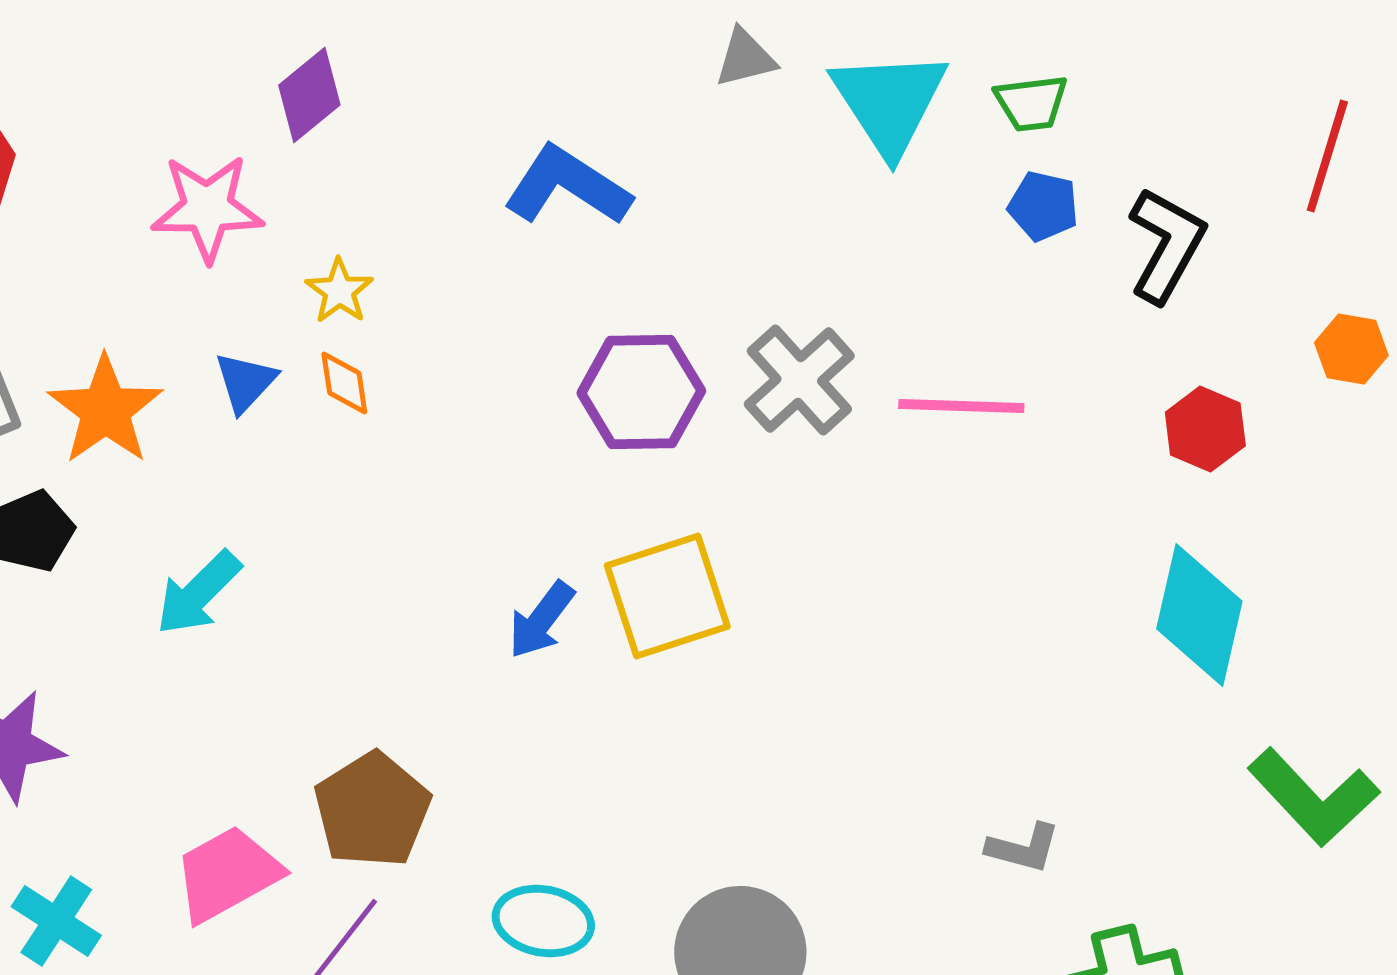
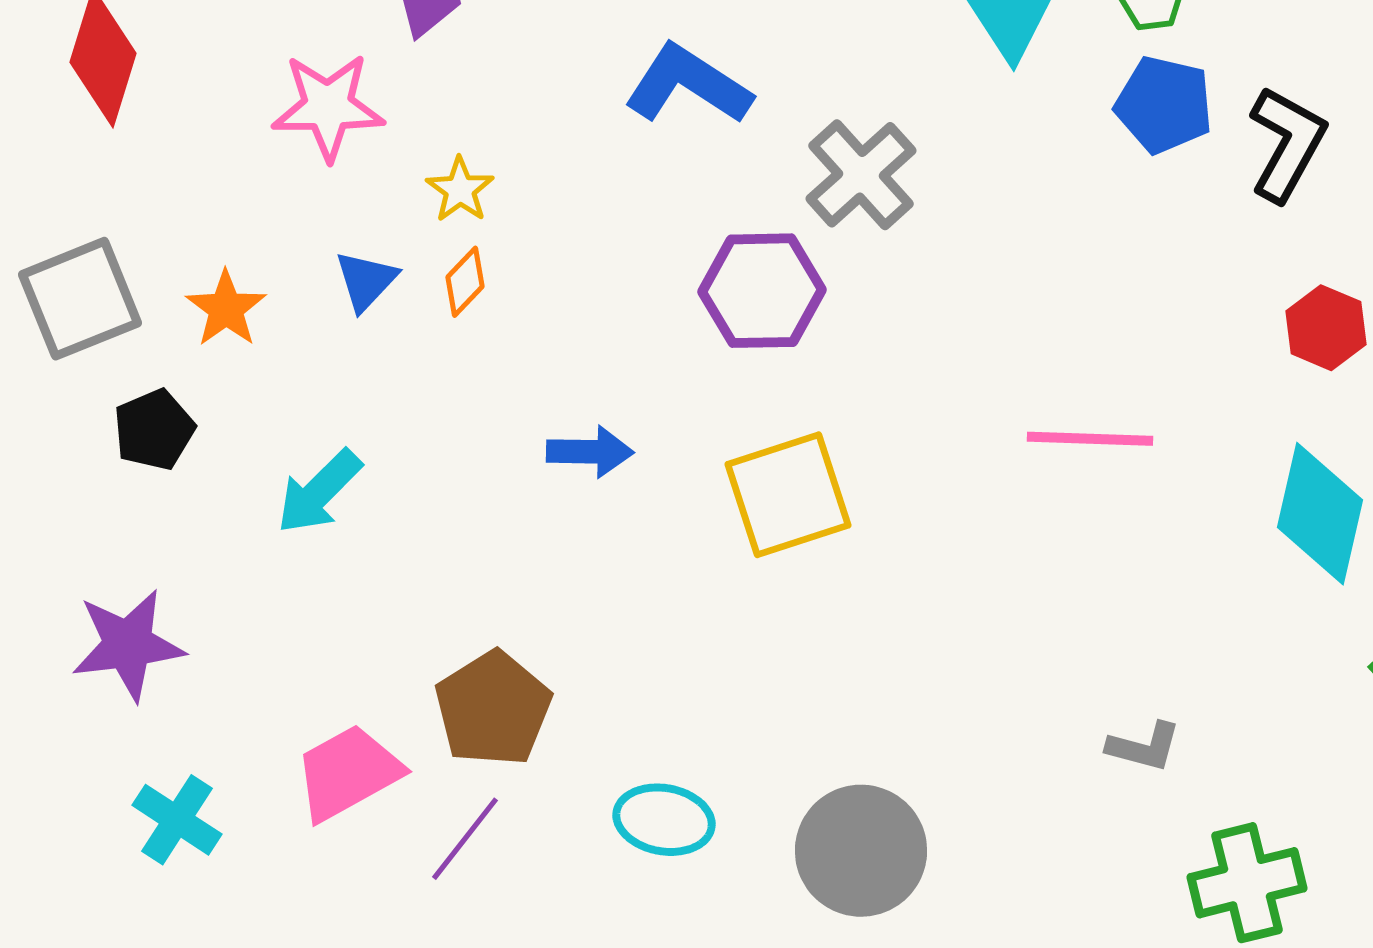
blue pentagon: (1043, 206) -> (1164, 105), size x1.4
gray cross: (799, 380) -> (861, 175), moved
orange diamond: (344, 383) -> (465, 282), turned 52
pink line: (961, 406) -> (1090, 439), moved
orange star: (105, 410) -> (226, 309), size x0.7
blue arrow: (541, 620) -> (590, 452), moved, turned -126

